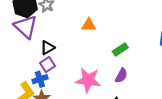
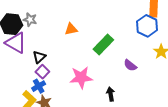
green rectangle: (120, 50) -> (103, 45), size x1.5
purple semicircle: (121, 76) -> (130, 65), moved, turned 112

